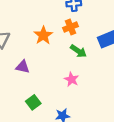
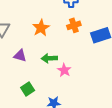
orange cross: (71, 27) -> (74, 25), moved
green arrow: (78, 51) -> (49, 58), moved, turned 140

